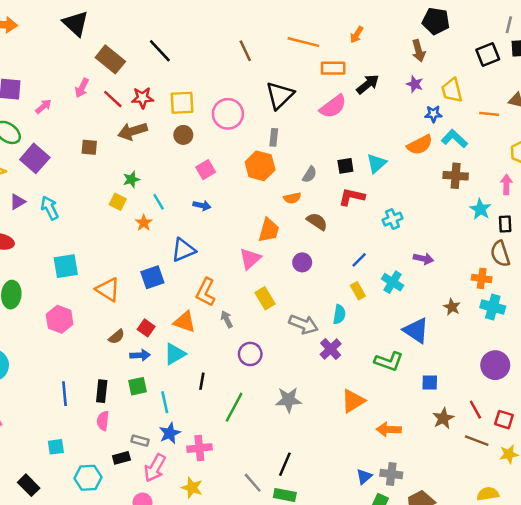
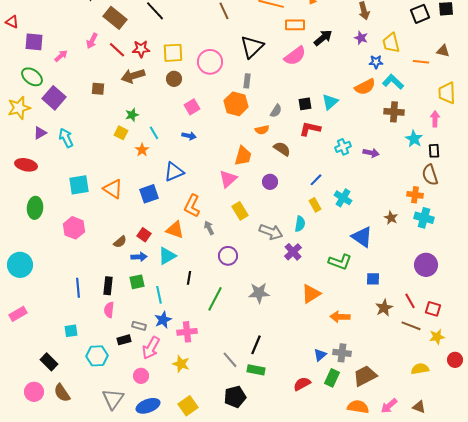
purple arrow: (423, 259) -> (371, 153), moved
orange triangle: (108, 290) -> (113, 189), moved

